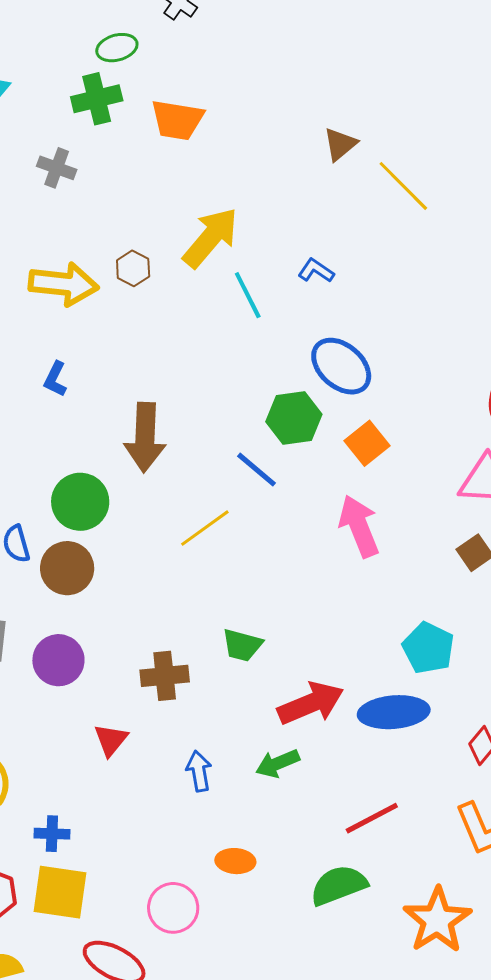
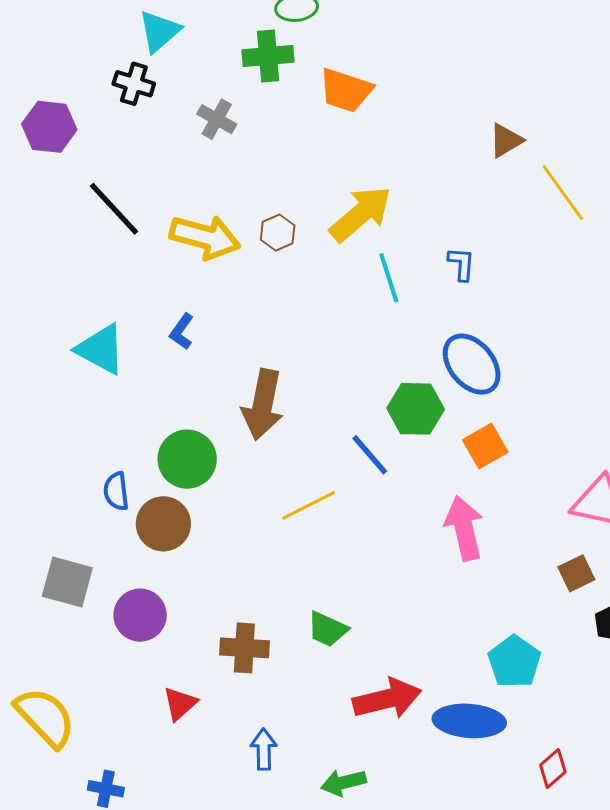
blue L-shape: (316, 271) -> (461, 264), turned 51
green arrow: (278, 763) -> (344, 783), moved

